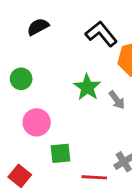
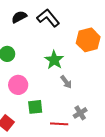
black L-shape: (101, 34) -> (48, 18), moved
gray arrow: (117, 100) -> (66, 82), moved

